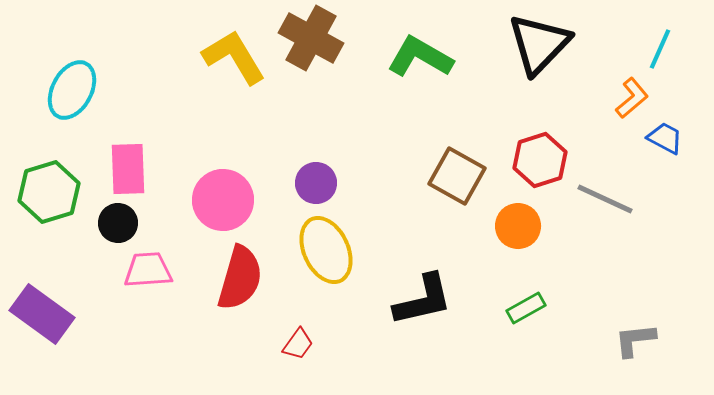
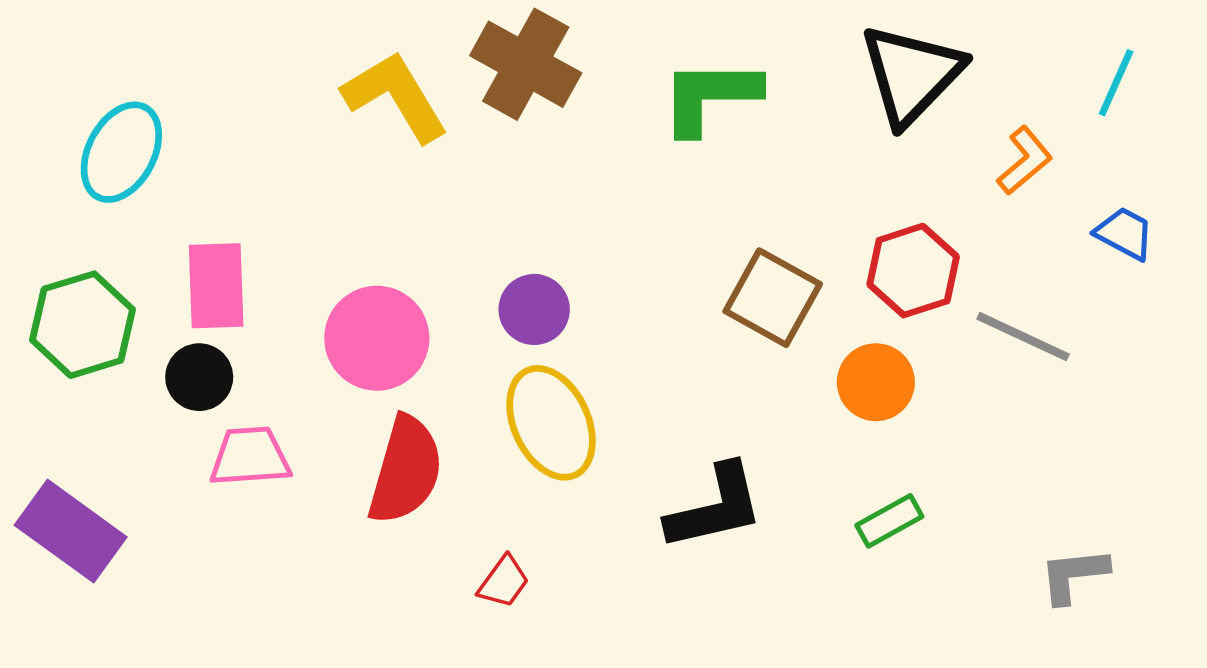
green L-shape: (420, 57) -> (710, 96), turned -30
orange L-shape: (632, 98) -> (1025, 161), moved

